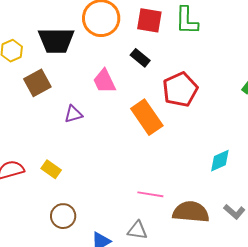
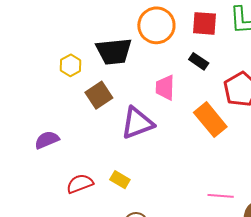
pink trapezoid: (104, 81) -> (165, 88), turned 32
purple triangle: (73, 114) -> (137, 123), size x1.8

